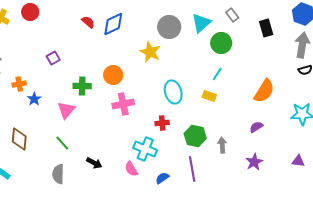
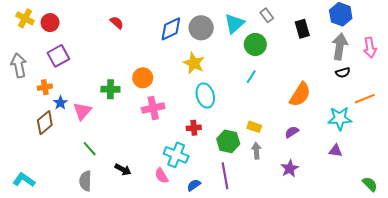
red circle: (30, 12) -> (50, 23), moved
blue diamond: (113, 24) -> (171, 29), moved
yellow star: (150, 52) -> (194, 63), moved
purple square: (53, 58) -> (58, 56), moved, size x1.5
yellow rectangle: (209, 96) -> (254, 127), moved
pink triangle: (66, 110) -> (82, 111), moved
brown diamond: (19, 139) -> (45, 123), moved, turned 45
purple triangle: (298, 161) -> (336, 151), moved

